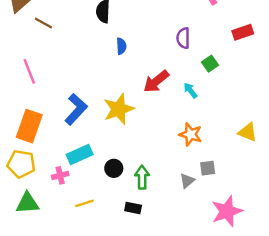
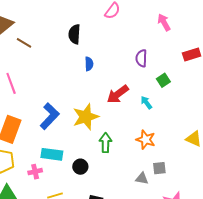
cyan rectangle: (80, 154) -> (52, 154), turned 30
green arrow: (142, 177) -> (105, 143), moved
gray triangle: (187, 181) -> (142, 178), turned 48

